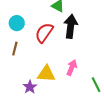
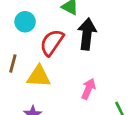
cyan circle: (17, 23) -> (25, 22), moved
yellow triangle: (46, 74) -> (39, 76), moved

